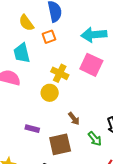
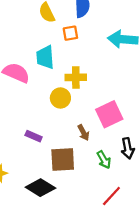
cyan trapezoid: (22, 53) -> (45, 57), moved
pink square: (91, 65) -> (109, 114), moved, turned 30
yellow cross: (60, 73) -> (76, 77), turned -36

